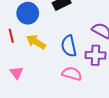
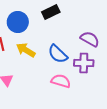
blue semicircle: (69, 46) -> (58, 54), turned -35

